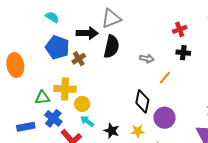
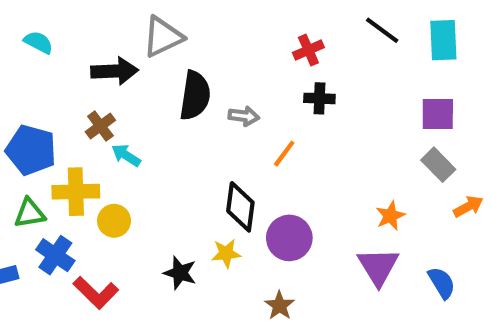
blue pentagon: (57, 47) -> (31, 150), moved
black semicircle: (112, 47) -> (195, 95), moved
cyan arrow: (87, 121) -> (126, 155), moved
yellow star: (138, 131) -> (226, 253), moved

